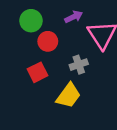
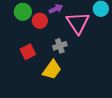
red circle: (48, 41) -> (40, 21), moved

